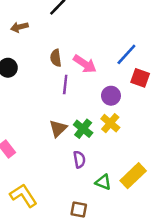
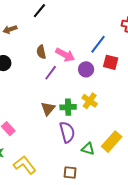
purple line: (65, 85) -> (51, 73), turned 35
purple circle: (111, 96) -> (86, 69), moved
green cross: (83, 129) -> (68, 107), turned -35
purple semicircle: (79, 159) -> (67, 132), size x1.5

